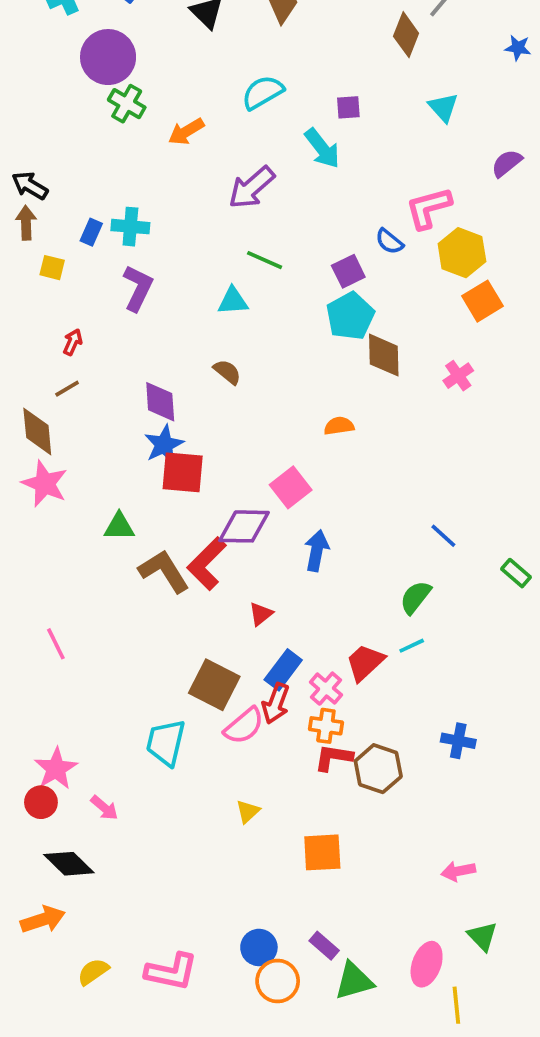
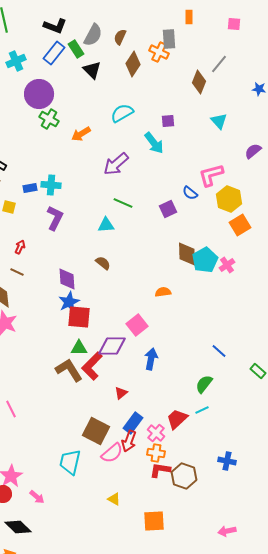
blue rectangle: (91, 232) -> (30, 188), turned 56
cyan pentagon: (350, 316) -> (205, 260), moved
brown line: (67, 389) -> (17, 272), turned 56
green triangle: (119, 526) -> (79, 348), moved
yellow triangle: (248, 811) -> (114, 499), turned -48

